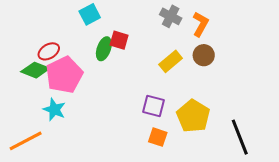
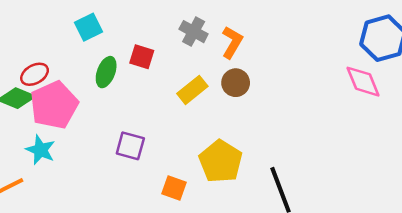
red square: (119, 40) -> (142, 57), moved
purple square: (153, 106) -> (130, 146), moved

